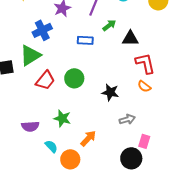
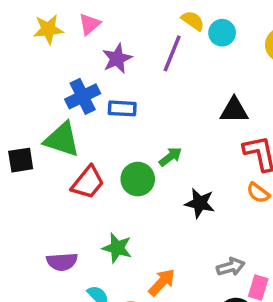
green arrow: (109, 25) -> (170, 157), moved
blue rectangle: (85, 40) -> (122, 108), moved
green triangle: (30, 55) -> (62, 139), turned 50
gray arrow: (127, 119) -> (231, 267), moved

